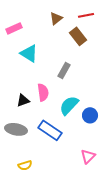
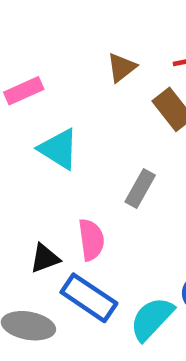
cyan semicircle: (69, 105) -> (152, 319), moved
blue rectangle: (50, 130) -> (89, 298), moved

